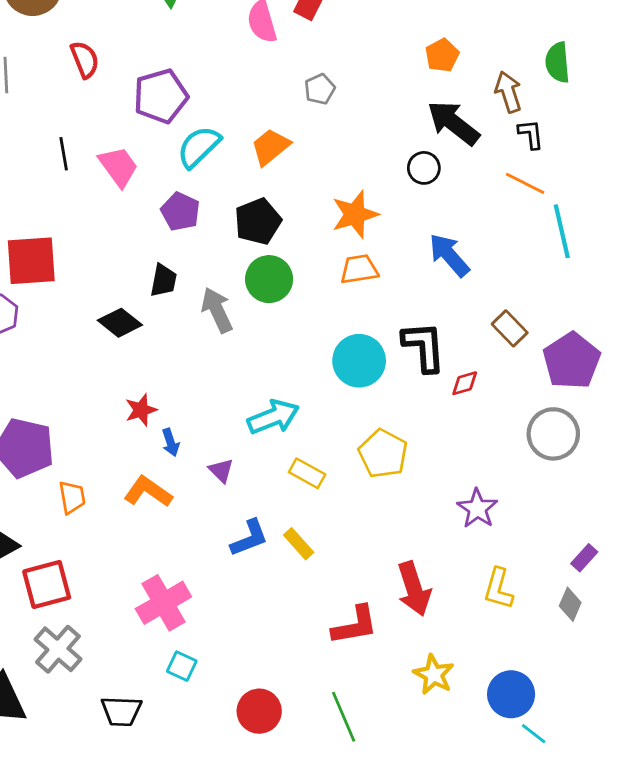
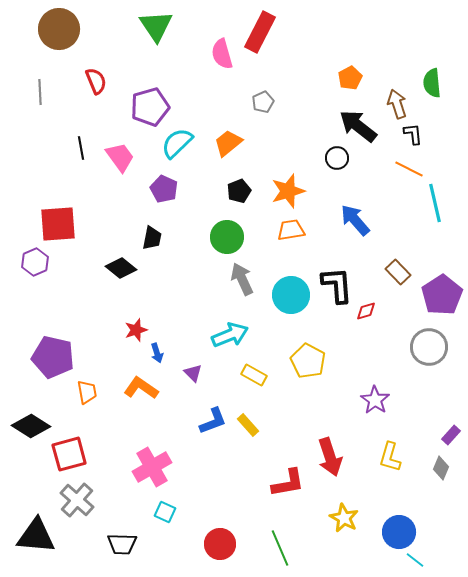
black pentagon: (258, 221) -> (239, 191), moved, size x0.7
gray arrow: (217, 310) -> (242, 279), moved

